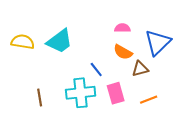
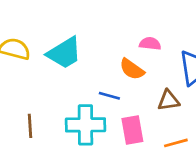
orange semicircle: (123, 52) -> (132, 69), moved
blue line: (96, 70) -> (109, 96), turned -42

